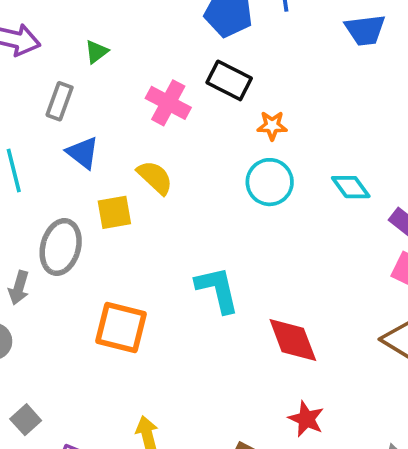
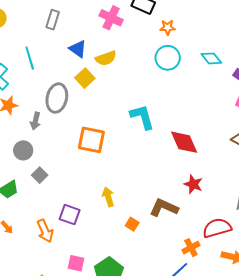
blue triangle: (83, 153) -> (78, 49), moved
yellow semicircle: (155, 177) -> (106, 58), turned 120
yellow square: (114, 212) -> (85, 78), turned -30
gray square: (26, 420) -> (40, 175), moved

